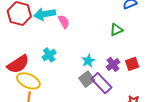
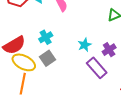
gray square: (87, 79) -> (48, 58), moved

